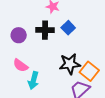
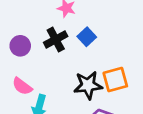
black cross: (45, 30) -> (56, 39), turned -30
orange square: (89, 71) -> (115, 79), moved, turned 36

